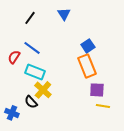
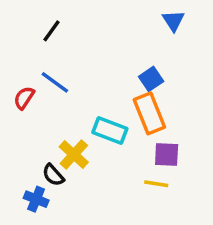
blue triangle: (64, 14) -> (173, 21), moved
cyan rectangle: (35, 72) -> (110, 130), moved
yellow line: (103, 106) -> (156, 184), moved
blue cross: (12, 113) -> (36, 199), moved

